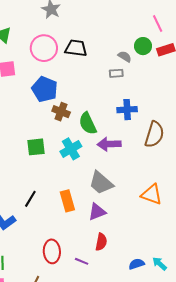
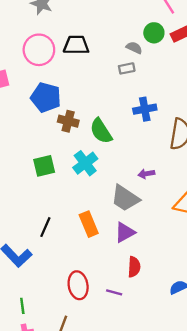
purple arrow: (109, 144) -> (146, 174), moved, size x0.6

